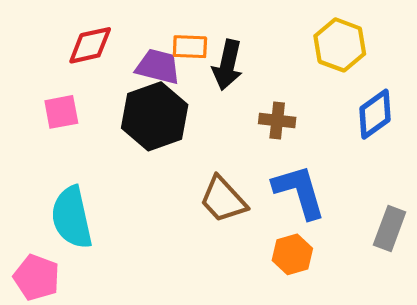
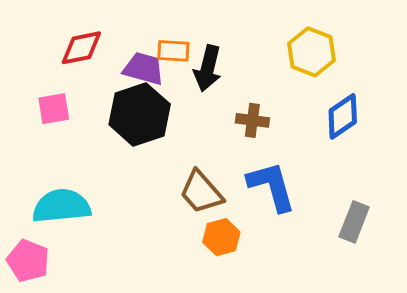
cyan semicircle: (72, 217) -> (62, 206), turned 96
orange hexagon: (292, 254) -> (221, 237), moved

